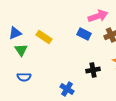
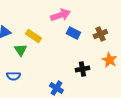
pink arrow: (98, 16) -> (60, 15), moved
green triangle: (21, 50) -> (20, 50), moved

